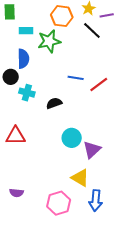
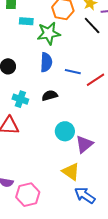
blue semicircle: (23, 59) -> (46, 62), moved
cyan cross: (27, 93) -> (20, 99), moved
blue arrow: (96, 201) -> (85, 195), turned 115
pink hexagon: (59, 203) -> (28, 195), moved

